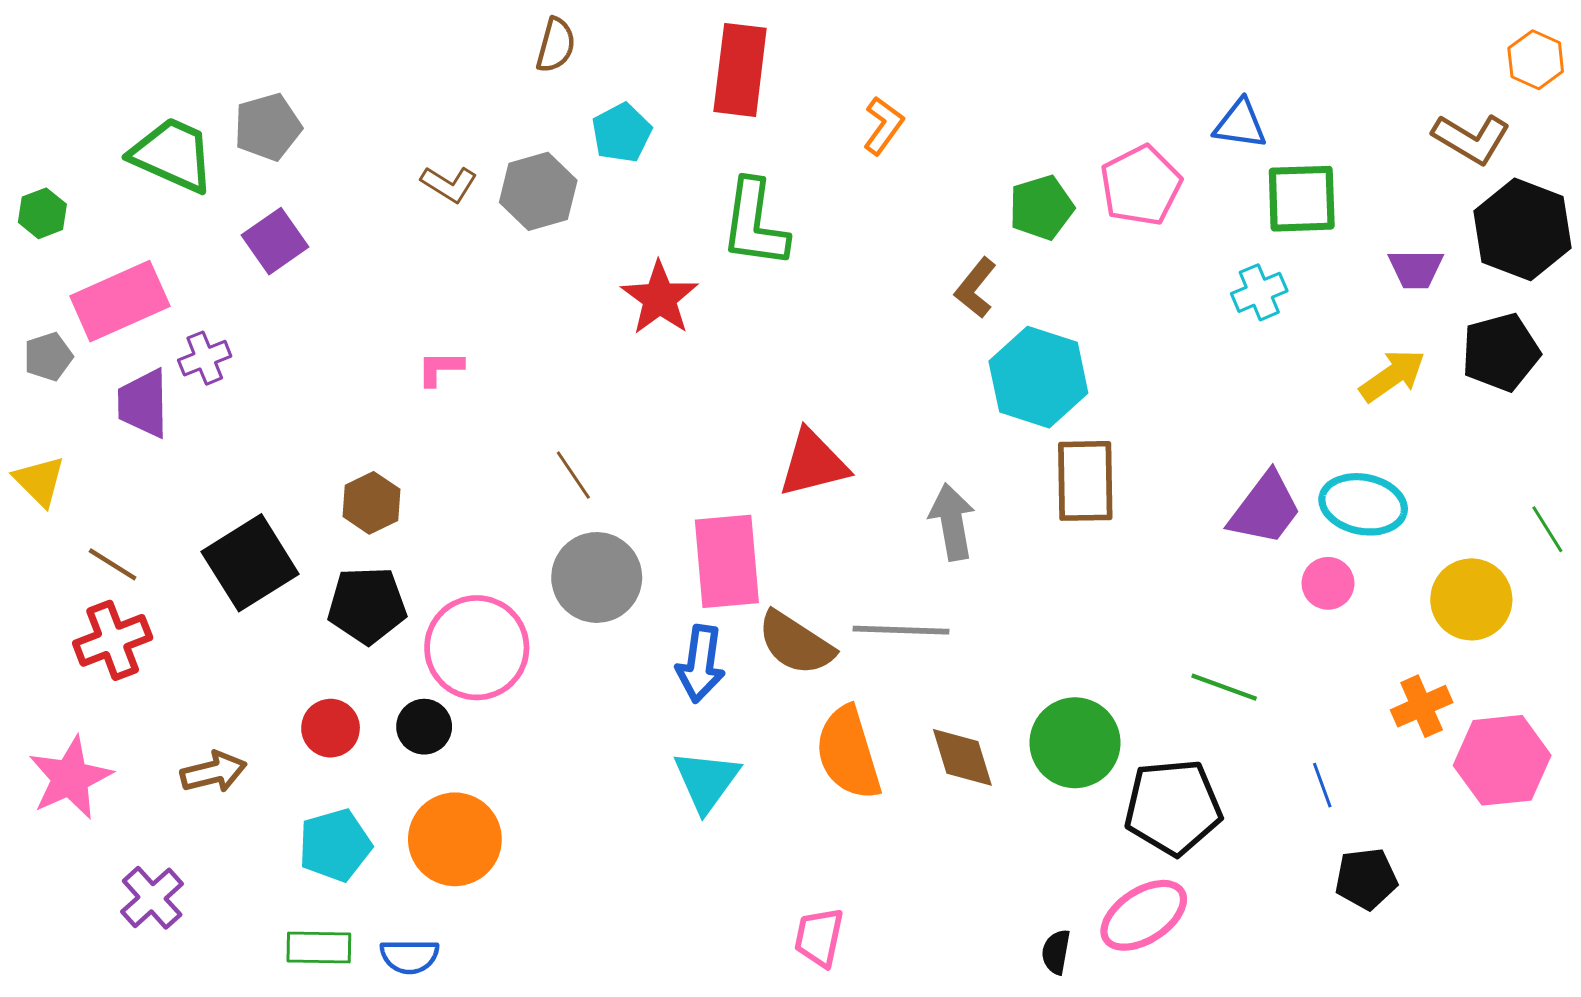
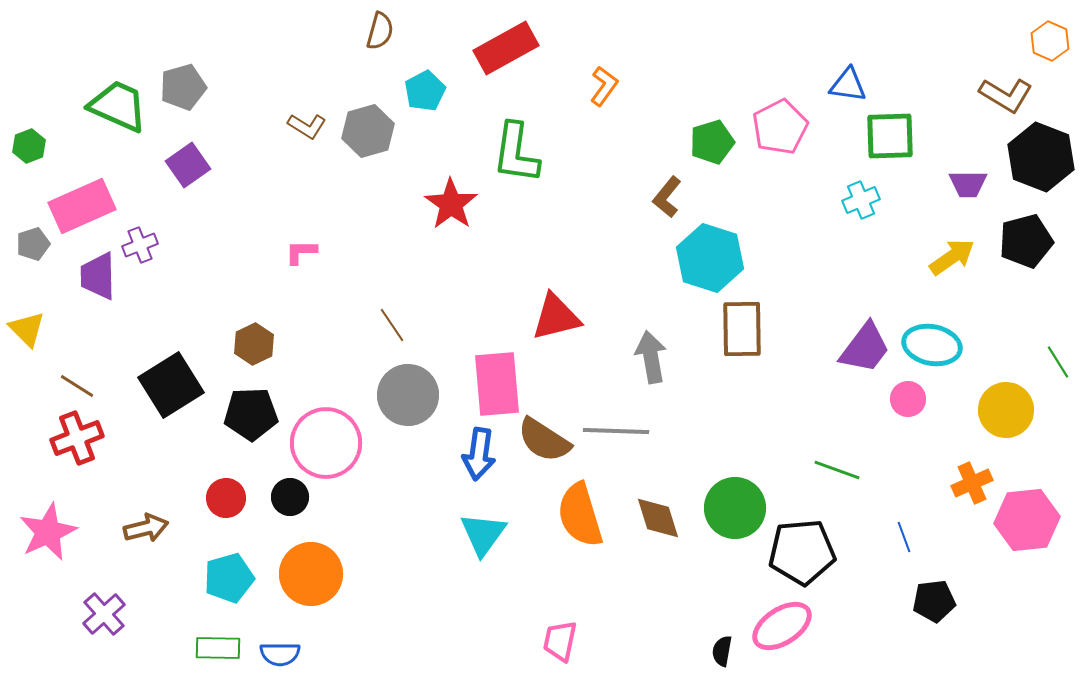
red rectangle: (740, 70) -> (506, 48), turned 54

